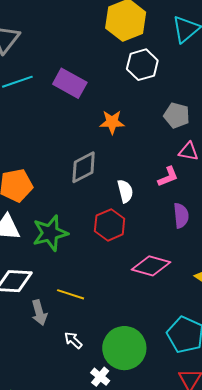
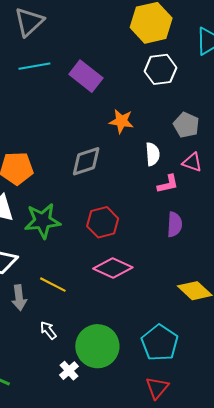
white semicircle: (125, 191) -> (153, 154), moved
pink diamond: (151, 266) -> (113, 268), moved

